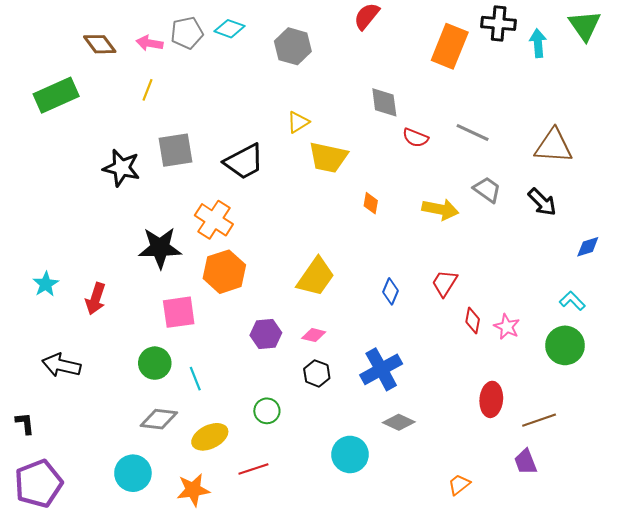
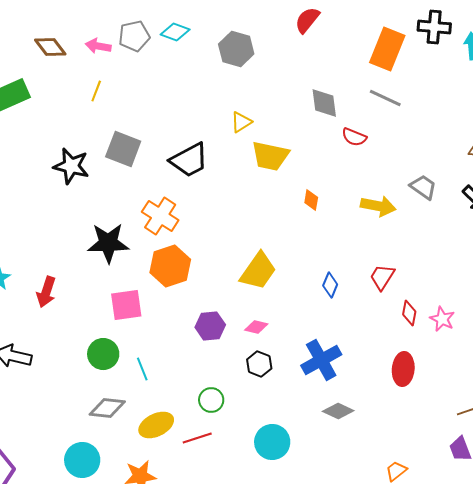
gray line: (473, 133) -> (385, 98), moved
gray square: (176, 150) -> (123, 149), turned 30
red ellipse: (491, 399) -> (403, 369), moved
cyan circle: (350, 454) -> (272, 442), moved
red line: (253, 469) -> (197, 438), moved

